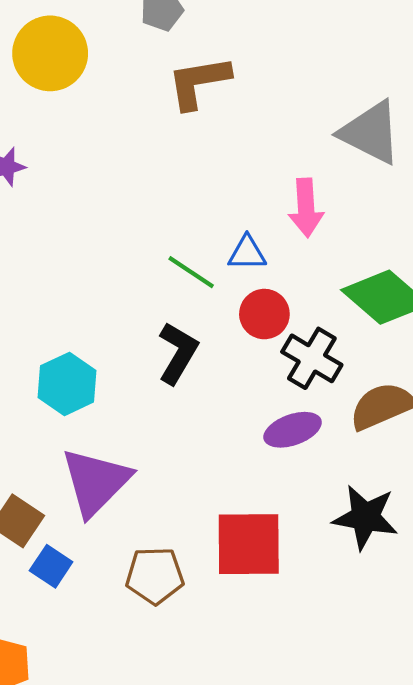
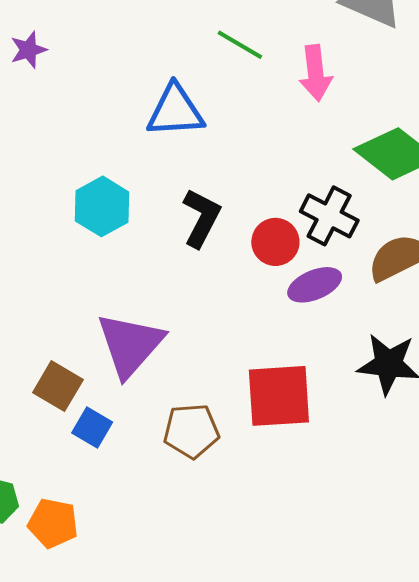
blue triangle: (247, 253) -> (175, 111), moved, size x1.6
green line: (191, 272) -> (240, 45), moved
red circle: (264, 314) -> (275, 242), moved
cyan hexagon: (67, 384) -> (102, 206), moved

